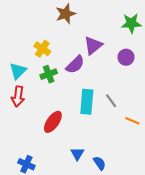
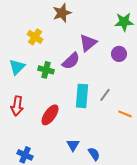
yellow cross: (42, 49) -> (35, 37), moved
green cross: (49, 74) -> (46, 70), turned 35
red arrow: (18, 96) -> (17, 106), moved
gray line: (111, 101) -> (105, 95), turned 72

